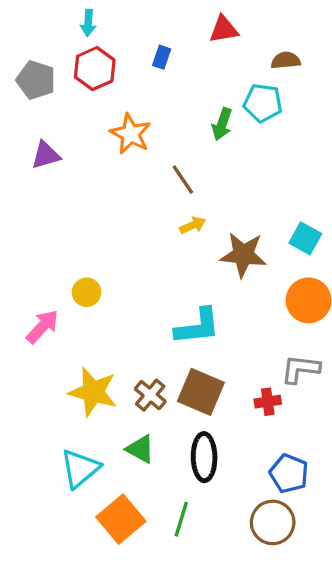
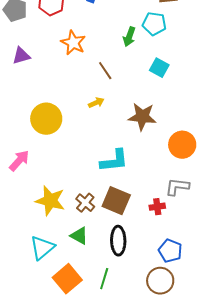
yellow arrow: (193, 225) -> (96, 103), moved
cyan square: (305, 238) -> (159, 68), moved
yellow circle: (87, 292) -> (46, 119), moved, size x1.8

